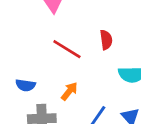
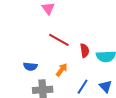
red semicircle: (106, 40) -> (85, 51), moved

